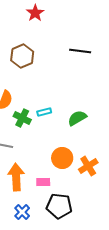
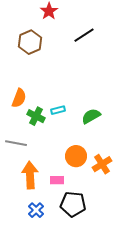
black line: (80, 51) -> (84, 35), moved, turned -40
brown hexagon: (22, 56) -> (30, 42), moved

